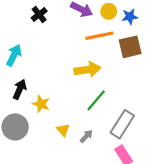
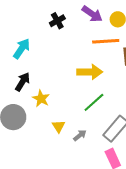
black cross: (39, 14) -> (57, 21), moved

